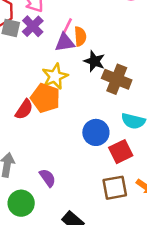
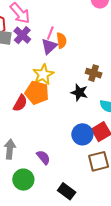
purple triangle: (65, 42) -> (49, 46), turned -30
black star: (94, 61) -> (79, 92), moved
brown cross: (117, 79) -> (94, 73), size x0.7
blue circle: (96, 132) -> (82, 134), moved

